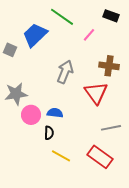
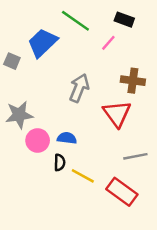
black rectangle: (111, 16) -> (124, 20), moved
yellow line: (61, 156) -> (83, 176), moved

